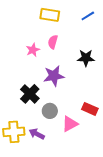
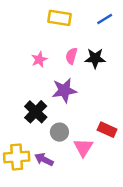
pink semicircle: (53, 42) -> (71, 56), moved
black star: (86, 58) -> (95, 58), moved
pink triangle: (70, 124) -> (83, 148), turned -30

